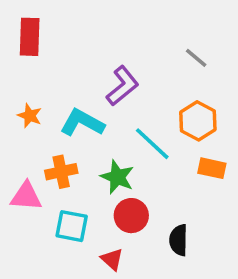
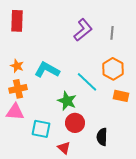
gray line: (196, 58) -> (112, 33), turned 56
purple L-shape: (123, 86) -> (83, 30), moved
orange cross: (61, 172) -> (18, 89), moved

